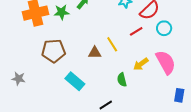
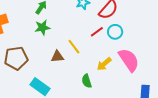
green star: (62, 12) -> (42, 28), moved
cyan circle: (164, 28) -> (115, 32), moved

